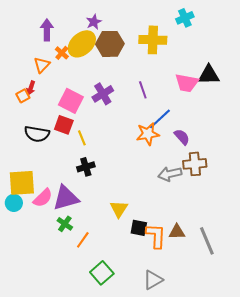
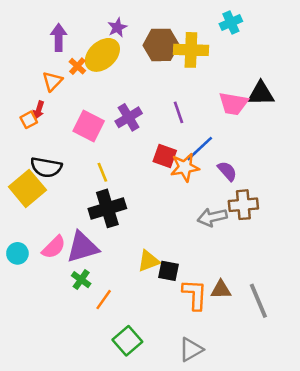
brown hexagon: (110, 44) -> (161, 45), moved
red square: (64, 125) -> (165, 156), moved
black cross: (86, 167) -> (107, 208), size x1.6
yellow square: (22, 183) -> (27, 188), moved, turned -36
yellow triangle: (119, 209) -> (149, 261), turned 36
black square: (139, 228) -> (169, 271), moved

